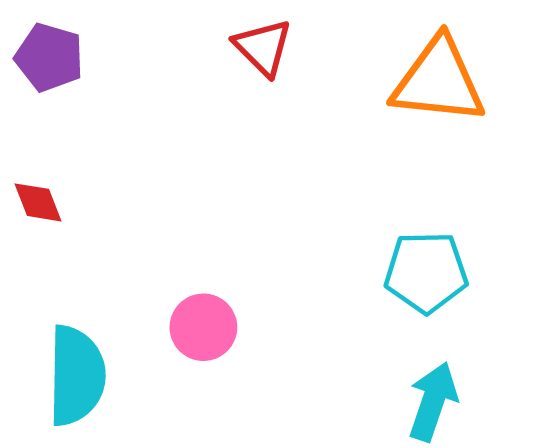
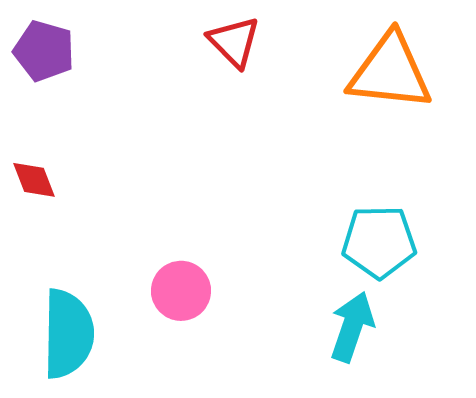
cyan arrow: (433, 401) -> (352, 327), moved

